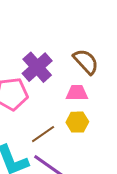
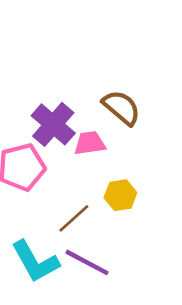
pink trapezoid: (77, 93) -> (90, 143), moved

